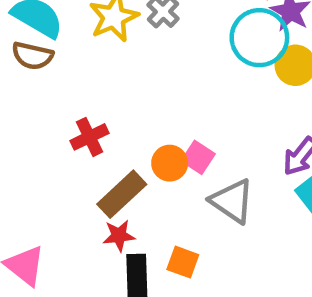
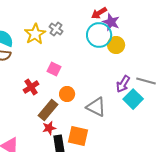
pink square: (198, 157) -> (54, 69), moved
orange square: (183, 262) -> (78, 136), size x1.5

